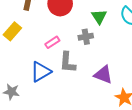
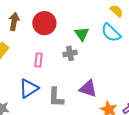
pink rectangle: (52, 42) -> (39, 60), turned -48
gray L-shape: (68, 62) -> (56, 97), moved

